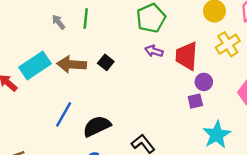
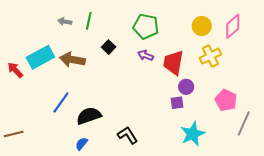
green pentagon: (151, 18) -> (146, 26), turned 30
gray arrow: (58, 22) -> (65, 22), turned -48
black square: (106, 62) -> (109, 47), moved

